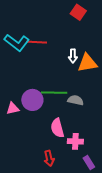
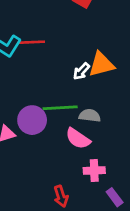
white arrow: (73, 56) -> (81, 71), moved, turned 48
pink semicircle: (57, 128) -> (78, 138), moved, turned -36

